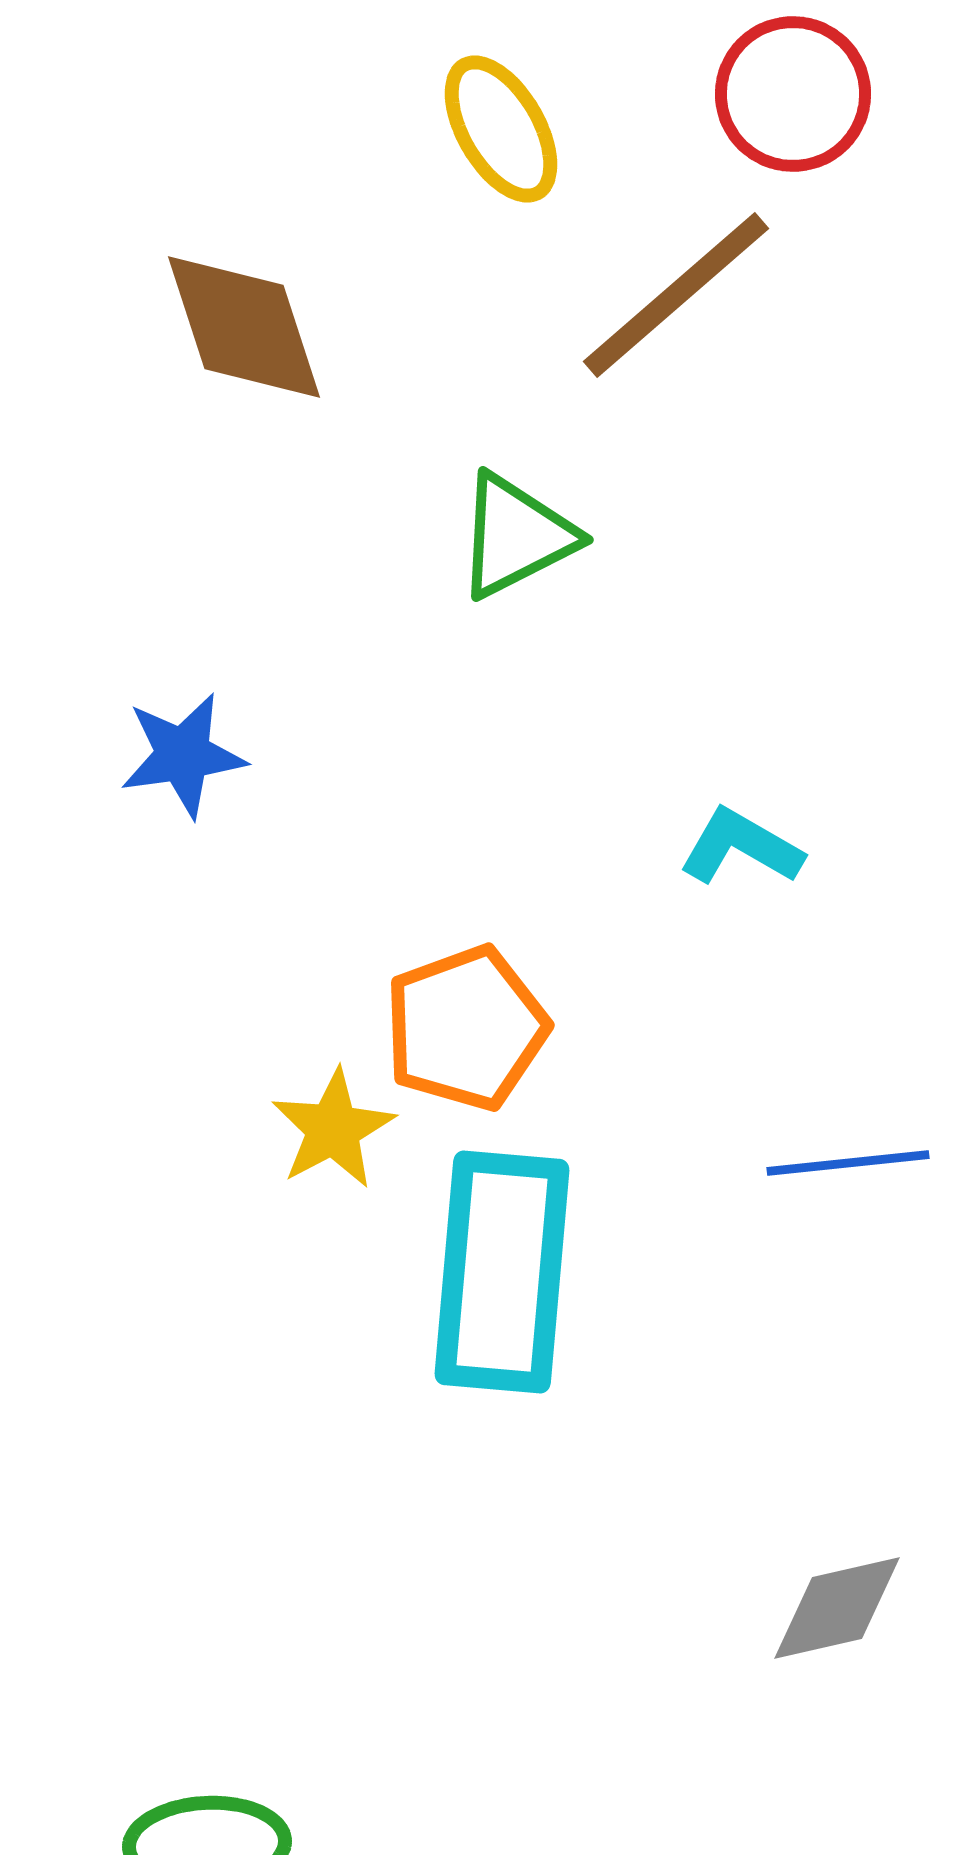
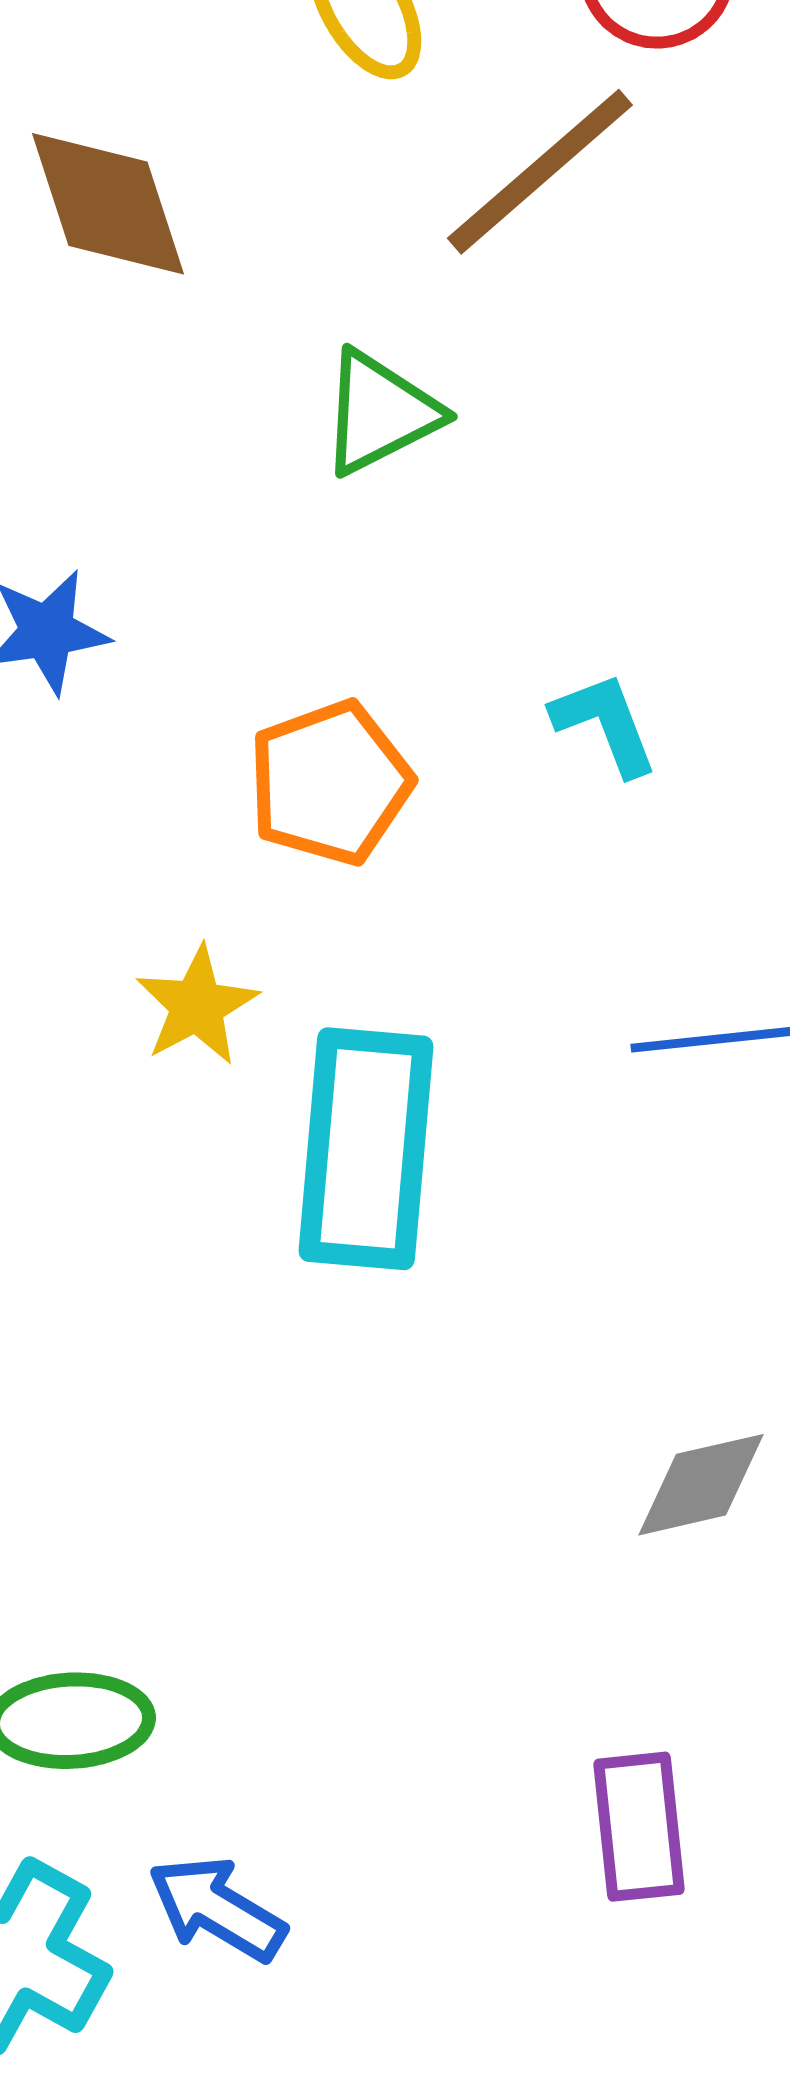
cyan L-shape: (741, 847) -> (605, 724), turned 39
orange pentagon: (466, 1028) -> (330, 783), moved

